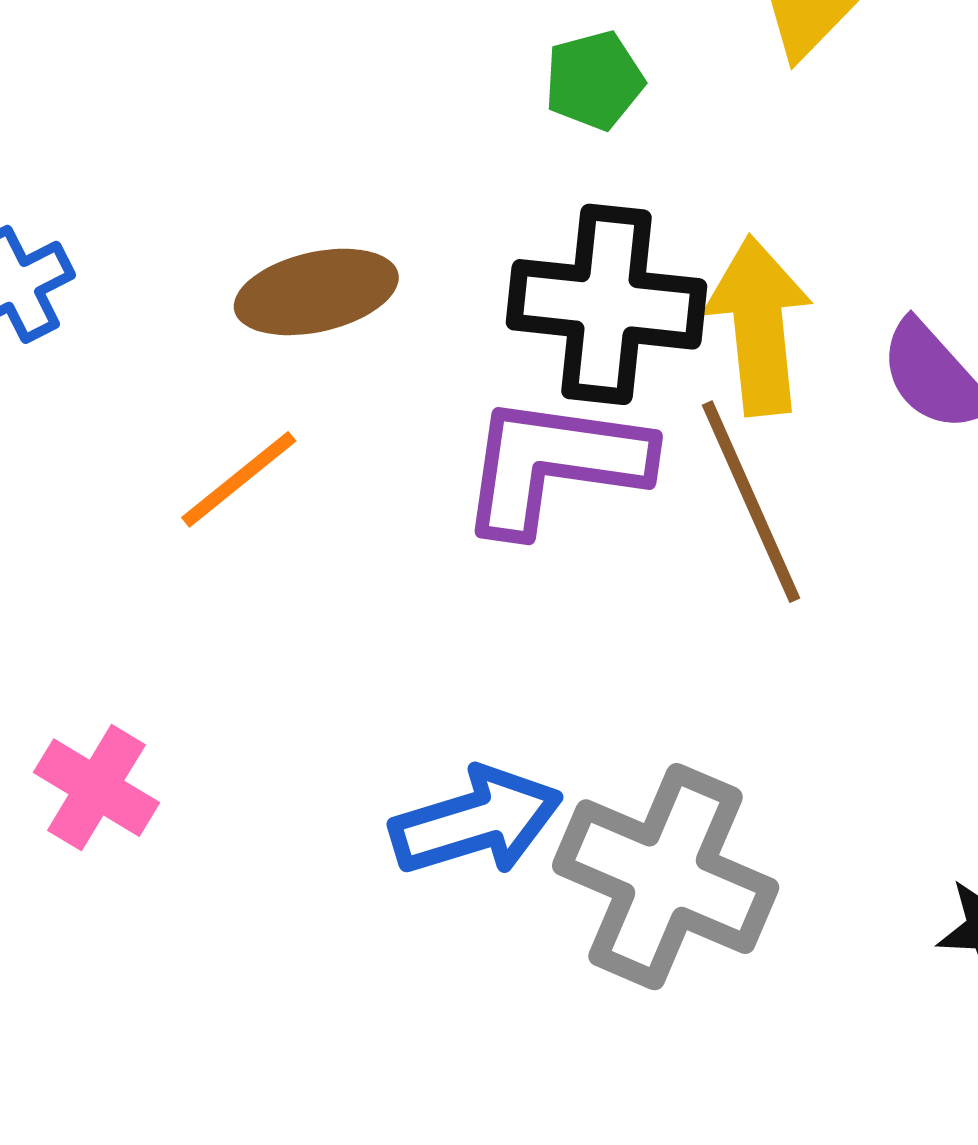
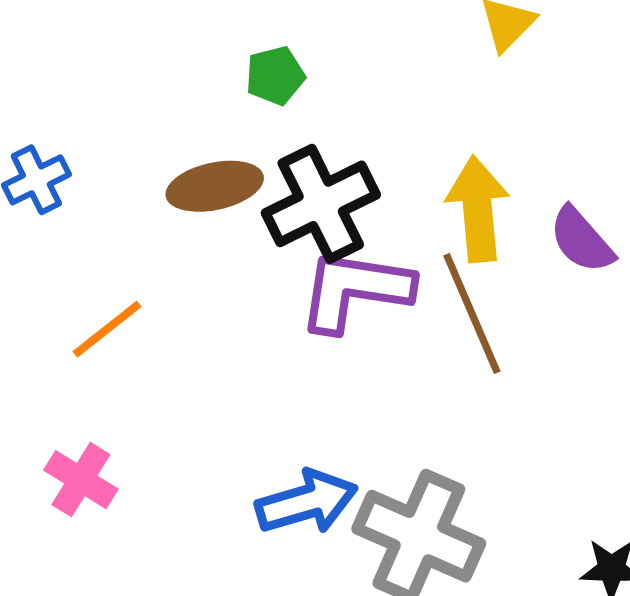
green pentagon: (594, 80) -> (275, 76), moved
black cross: (607, 304) -> (321, 204), moved, turned -33
orange line: (239, 479) -> (107, 329), moved

